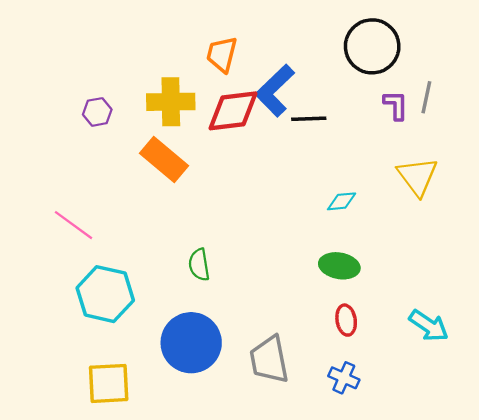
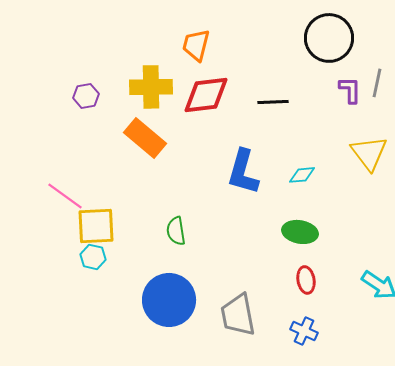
blue L-shape: (275, 90) -> (243, 172), moved, turned -30
cyan hexagon: (105, 294) -> (93, 257), size x0.5
yellow square: (109, 383) -> (96, 226), moved

